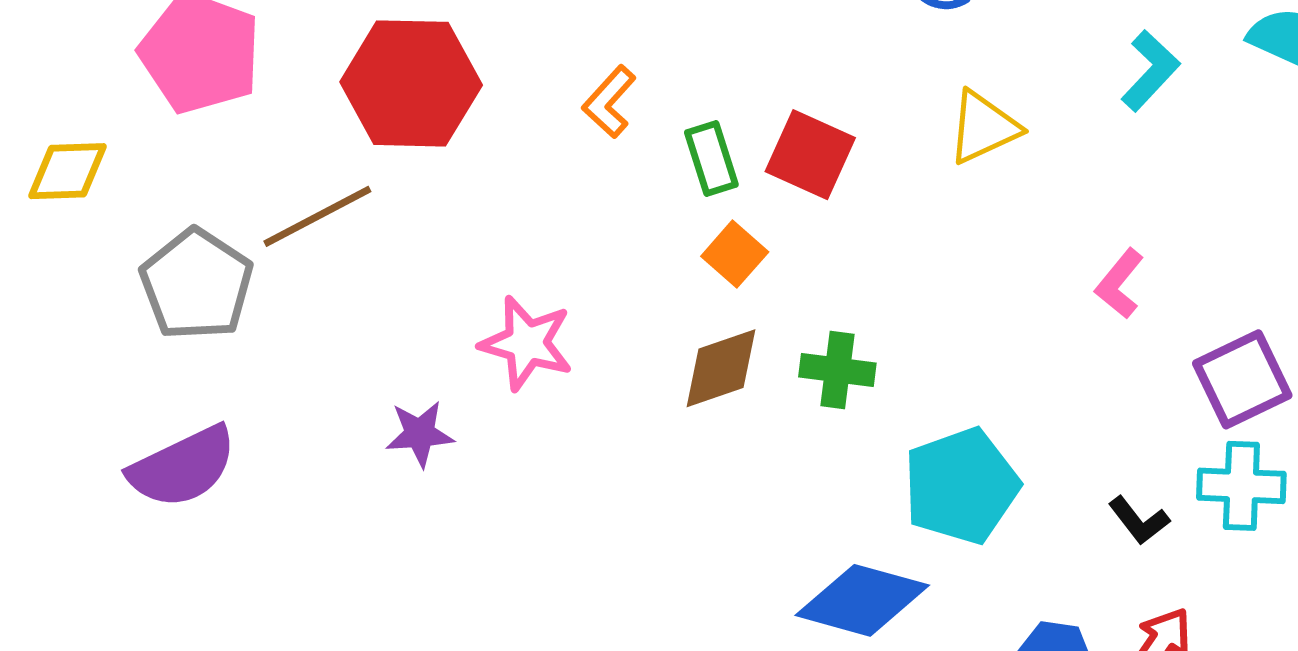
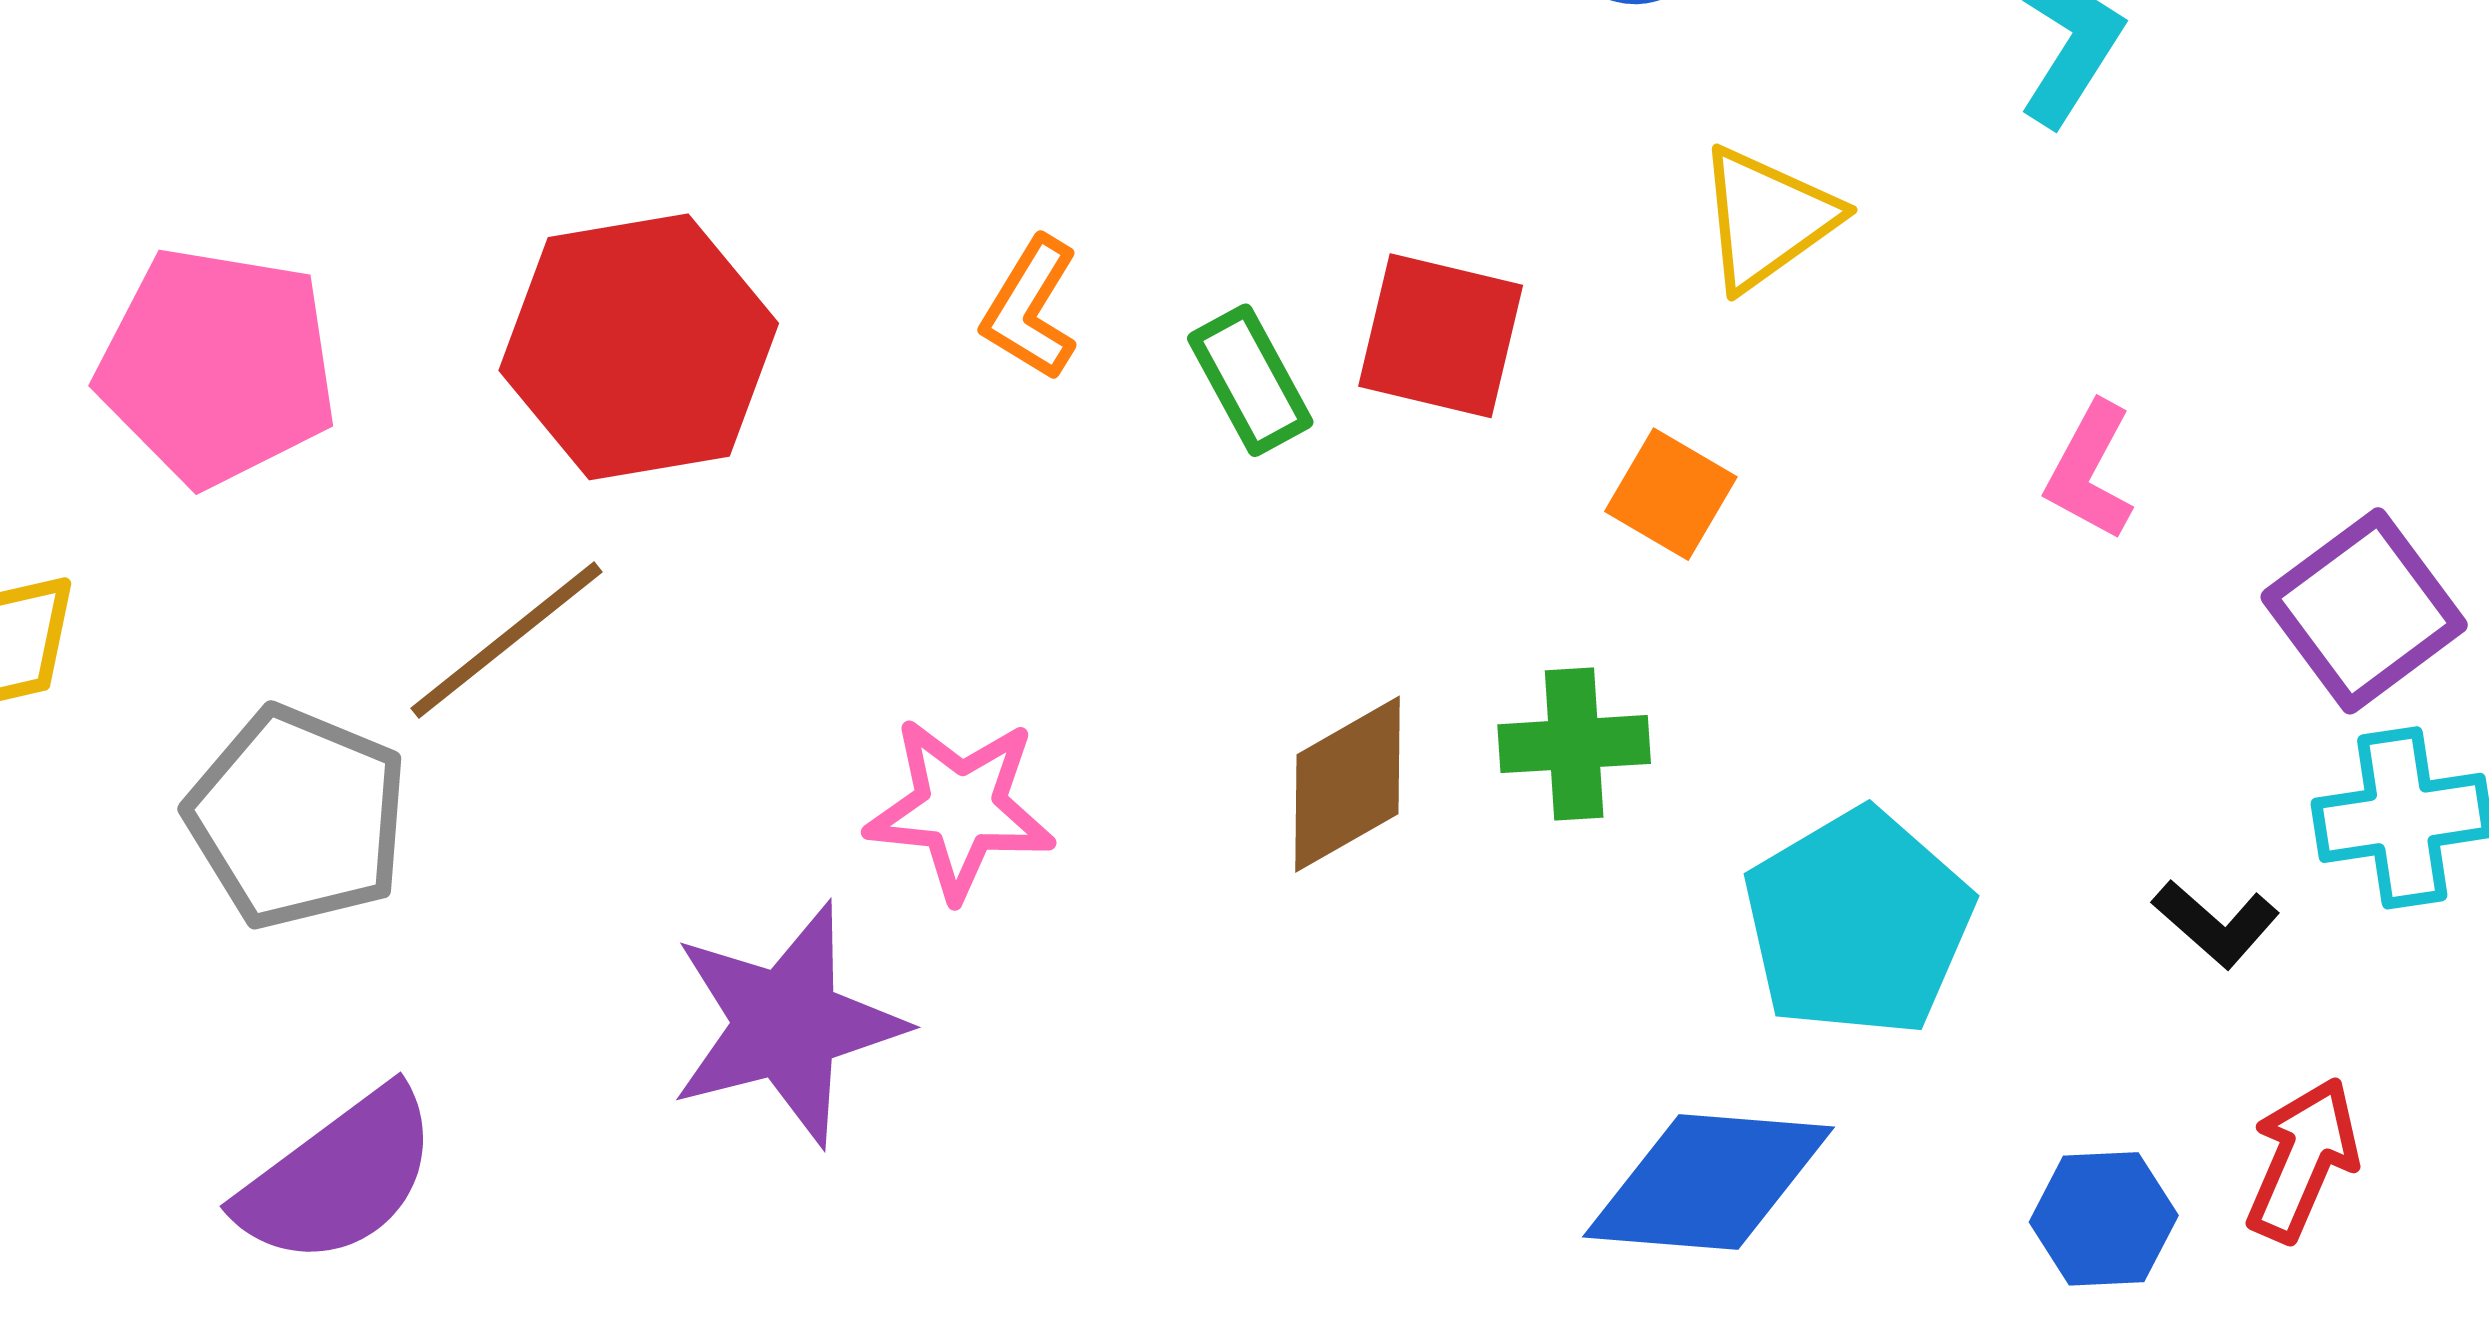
orange square: (735, 254) -> (1671, 494), moved
purple star: (420, 434) -> (787, 1024), size x1.8

